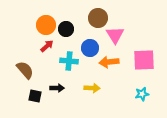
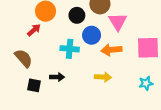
black circle: (66, 29) -> (77, 15), moved
red arrow: (47, 46) -> (34, 30), moved
yellow arrow: (92, 88) -> (103, 77), moved

